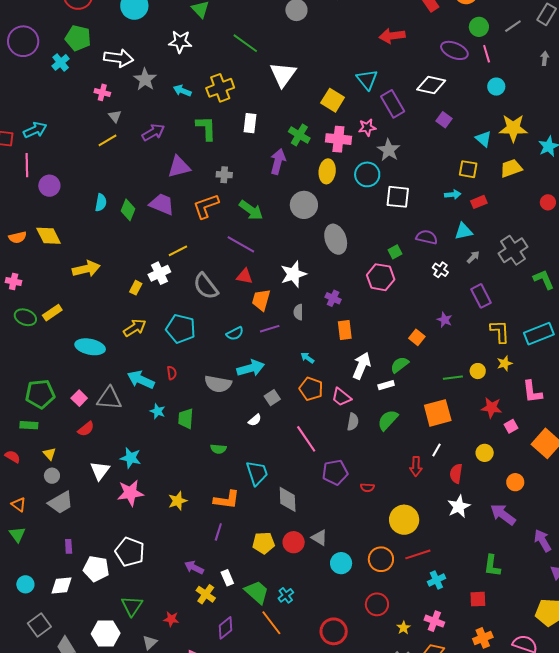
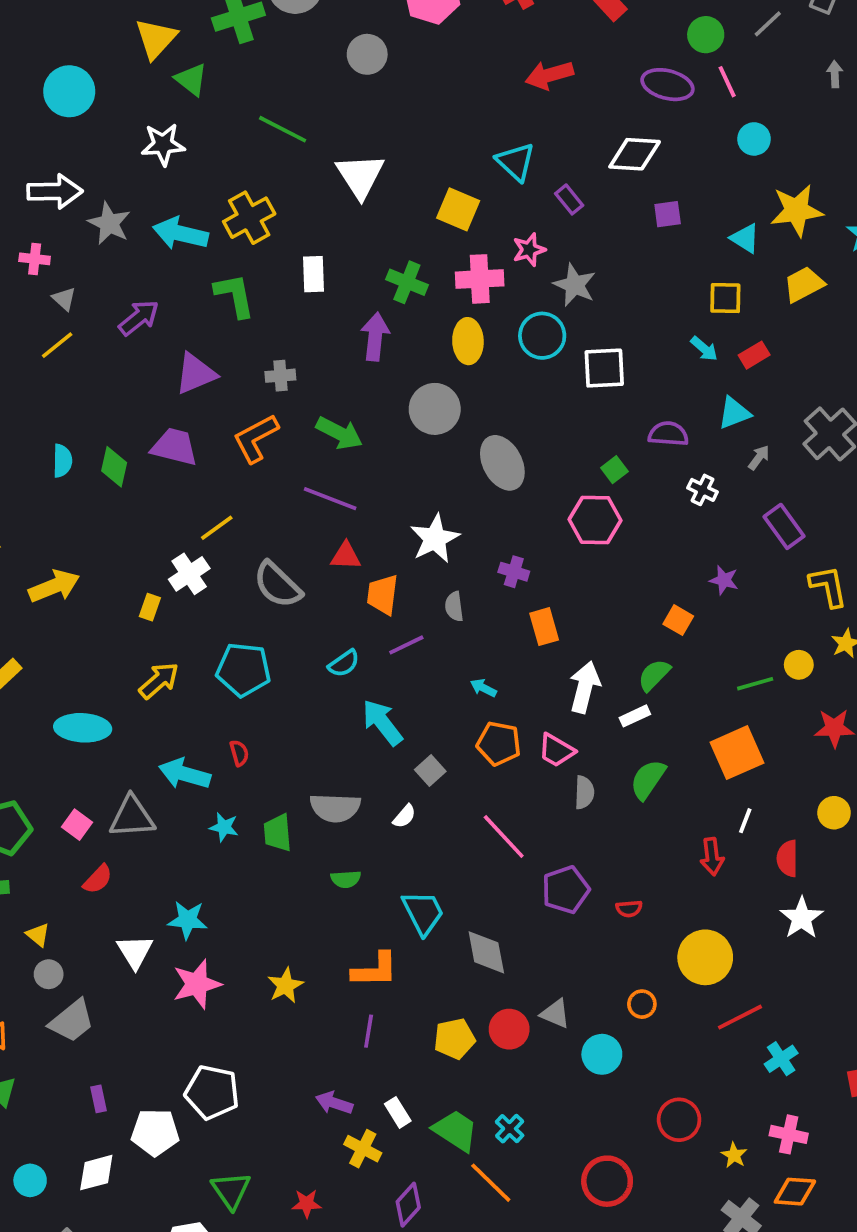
cyan arrow: (182, 91) -> (180, 233), size x1.6
purple rectangle: (393, 104) -> (569, 199), size x0.6
purple square: (444, 120) -> (668, 214), turned -35
cyan arrow: (453, 195) -> (704, 349), turned 56
cyan arrow: (251, 368) -> (382, 722), turned -104
gray semicircle: (218, 384) -> (335, 808), moved
orange circle: (381, 559) -> (642, 1004), moved, size x0.6

